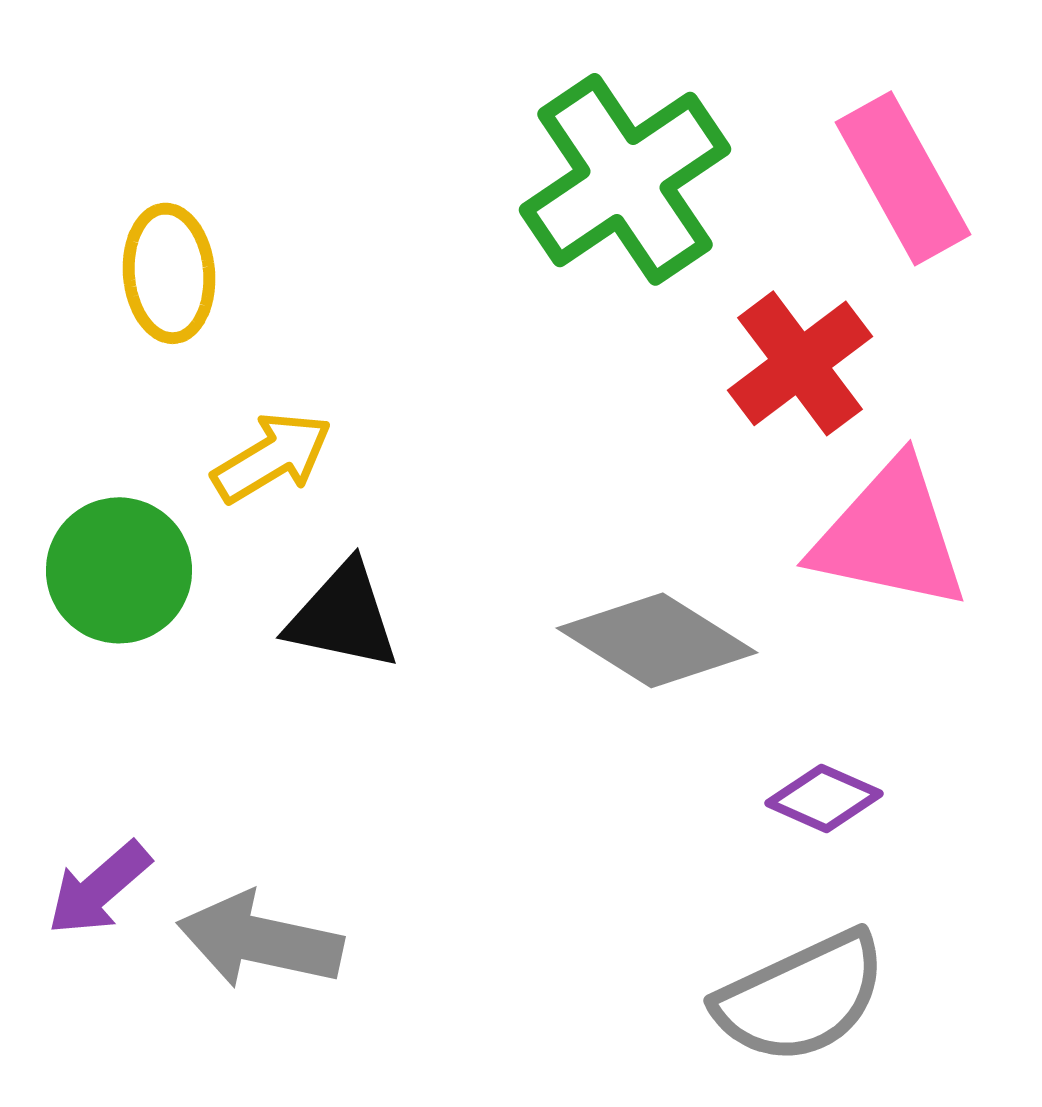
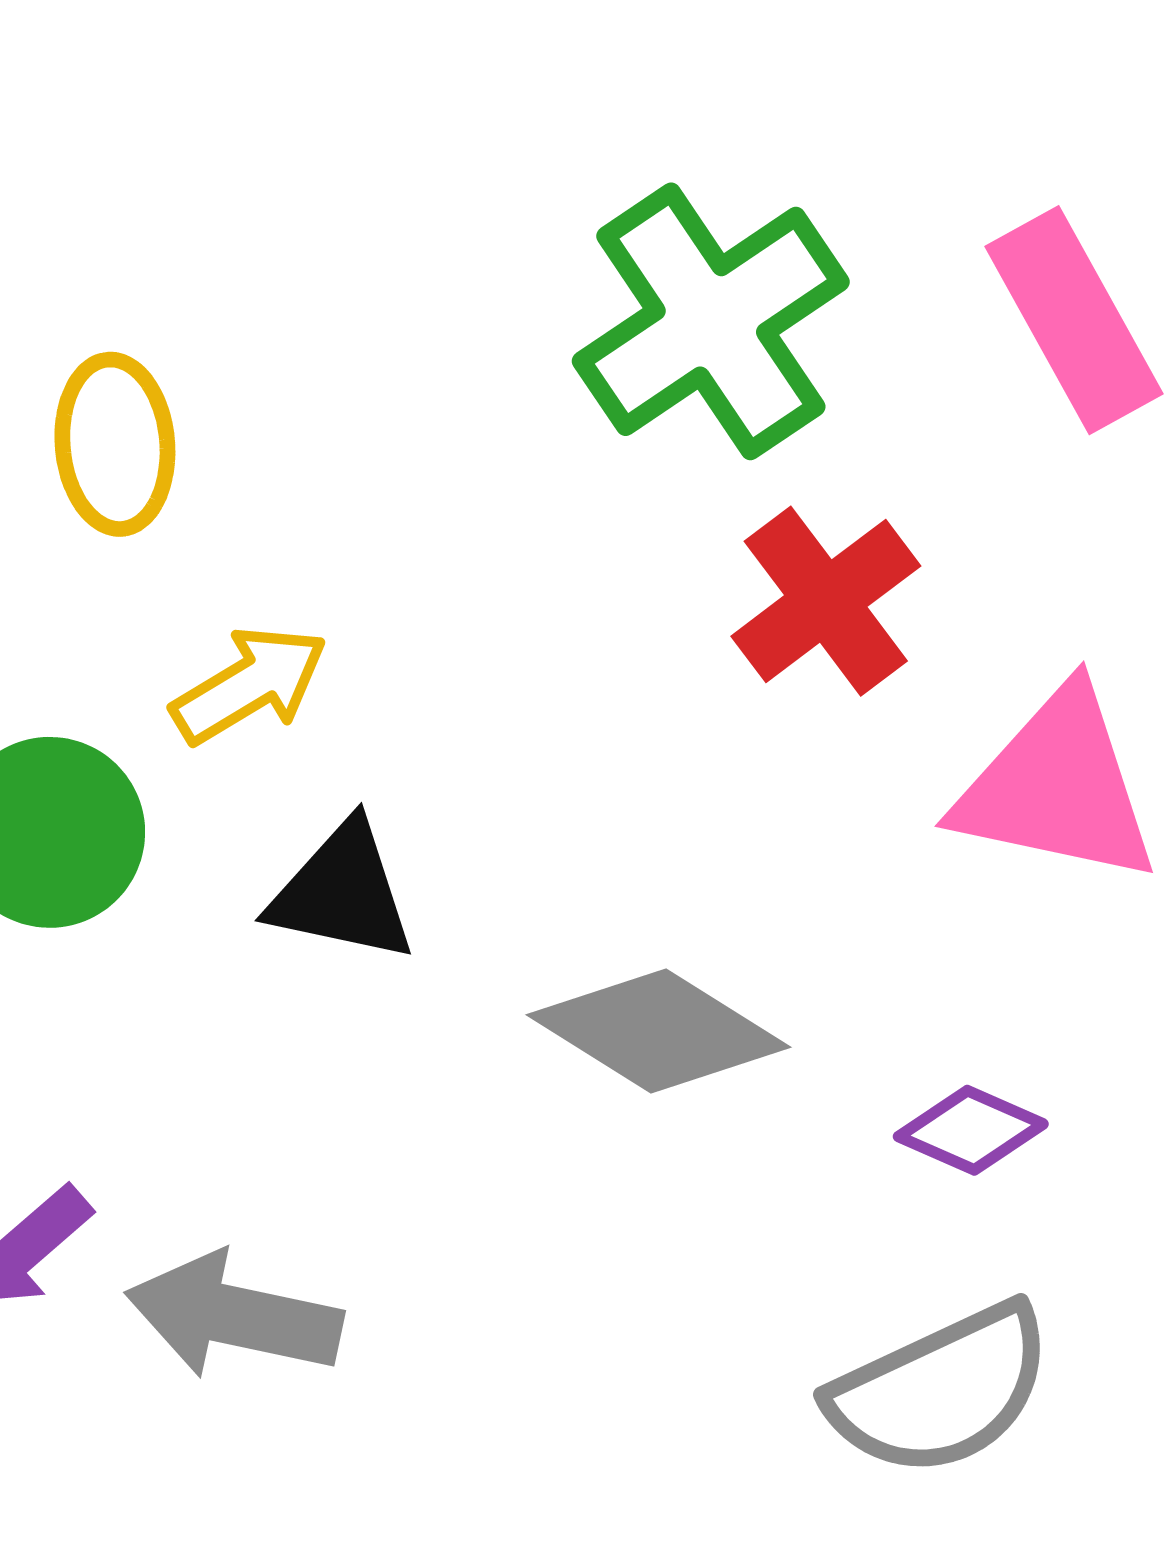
red cross: (800, 363) -> (826, 601), moved
gray diamond: (657, 640) -> (659, 1031), moved

